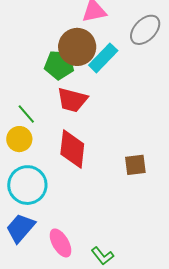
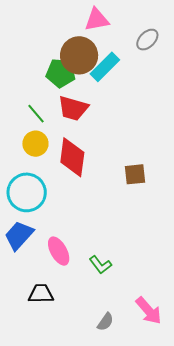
gray ellipse: (145, 30) -> (147, 40), size x0.7
green line: (26, 114) -> (36, 114), moved
yellow circle: (19, 139) -> (35, 144), moved

